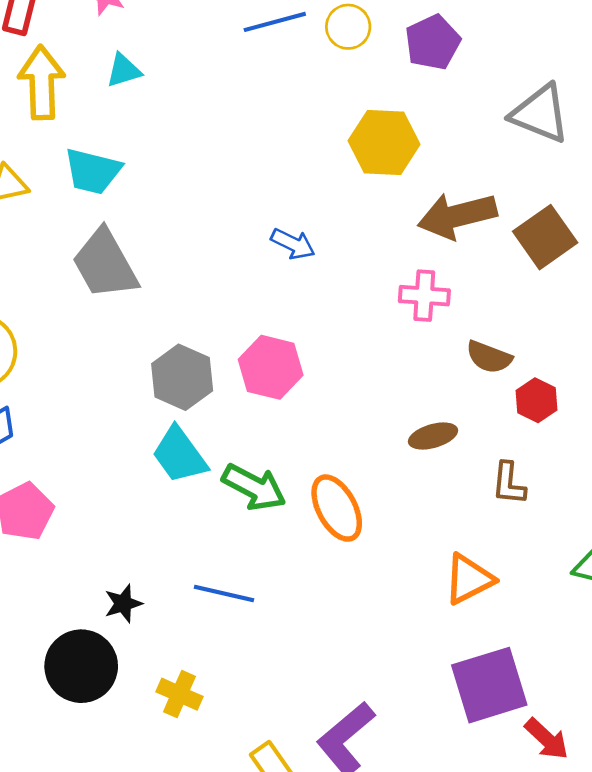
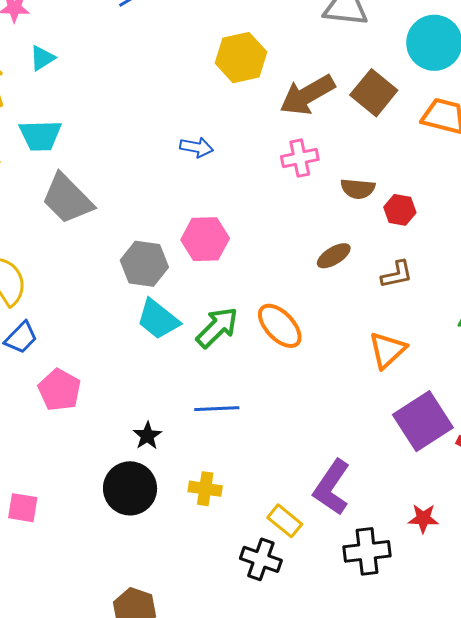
brown L-shape: (509, 483) -> (397, 274), turned -92
green arrow: (254, 487) -> (217, 327), turned -57

